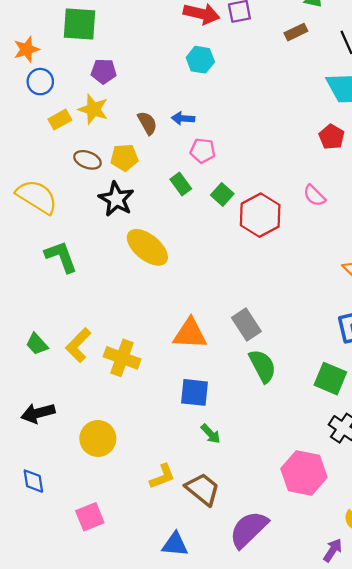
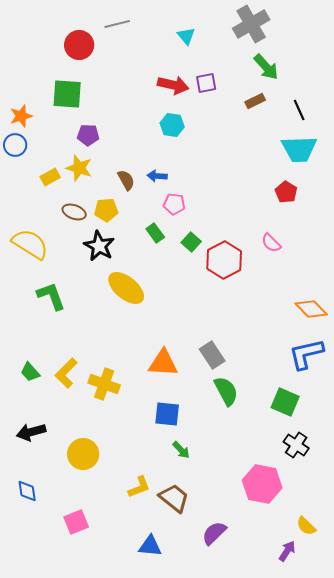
blue circle: (40, 82) -> (15, 145), moved
purple semicircle: (249, 529) -> (214, 533), size x0.7

